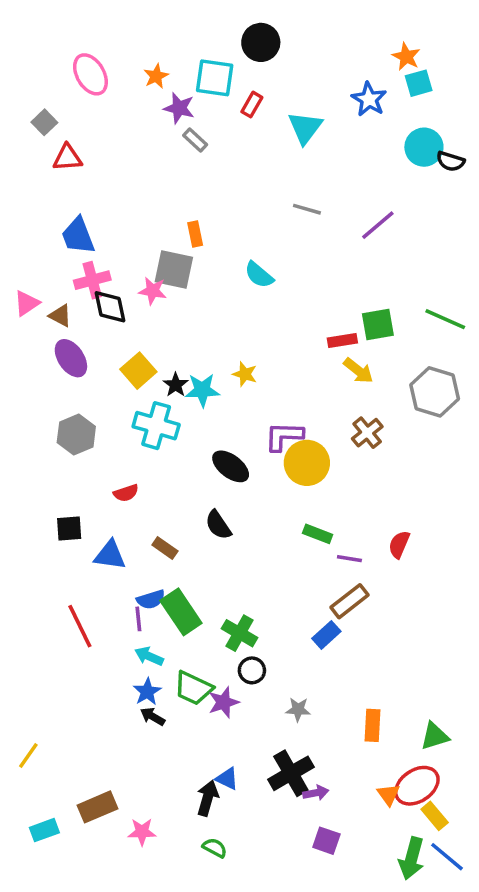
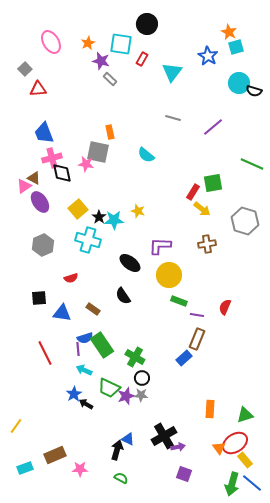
pink triangle: (27, 303) -> (24, 186), moved
green line: (445, 319) -> (252, 164), moved
red rectangle: (342, 340) -> (193, 192), turned -49
brown cross: (367, 433) -> (207, 244), turned 30
yellow circle: (307, 463) -> (169, 275), moved
brown rectangle: (349, 601) -> (197, 339), turned -30
blue star: (147, 692) -> (74, 394), moved
gray star: (298, 709) -> (141, 395), moved

